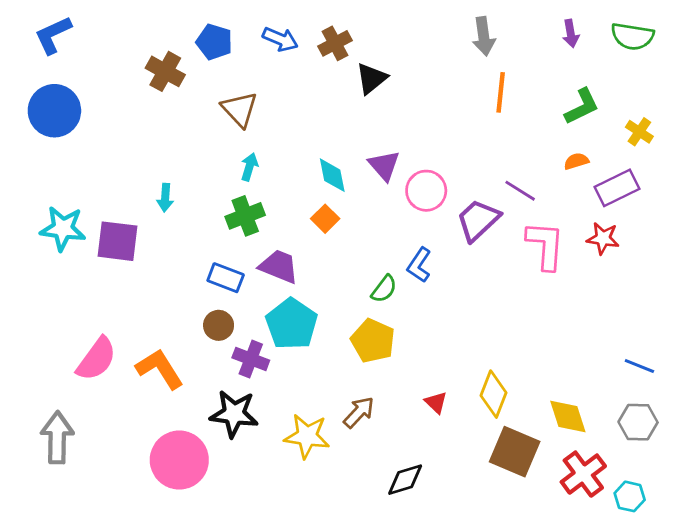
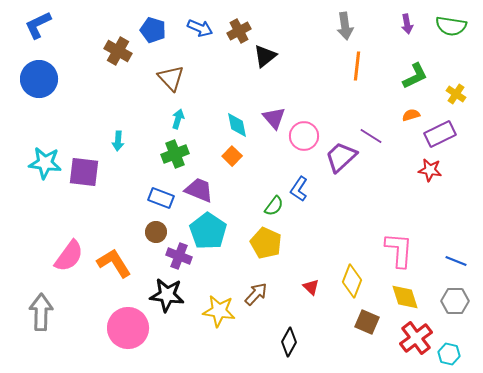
pink L-shape: (545, 245) -> (399, 250), moved
brown square: (515, 452) -> (367, 322), size x0.7
black diamond: (405, 480) -> (289, 342), turned -44

